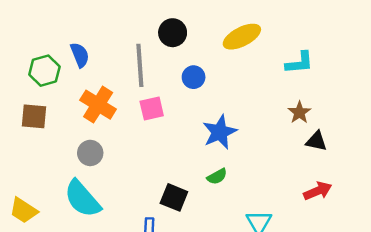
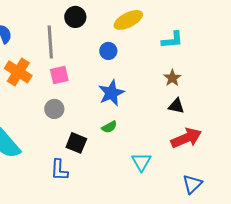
blue circle: (194, 77) -> (108, 51), moved
black triangle: (316, 141) -> (176, 106), moved
gray circle: (90, 153) -> (54, 109), moved
red arrow: (318, 191) -> (186, 138), size x1.4

